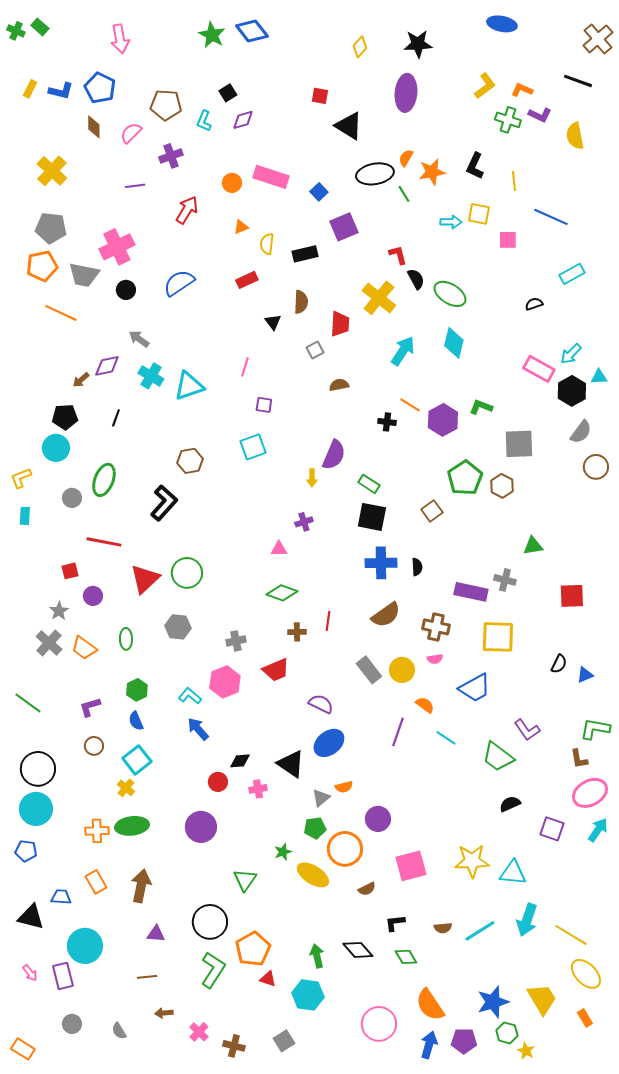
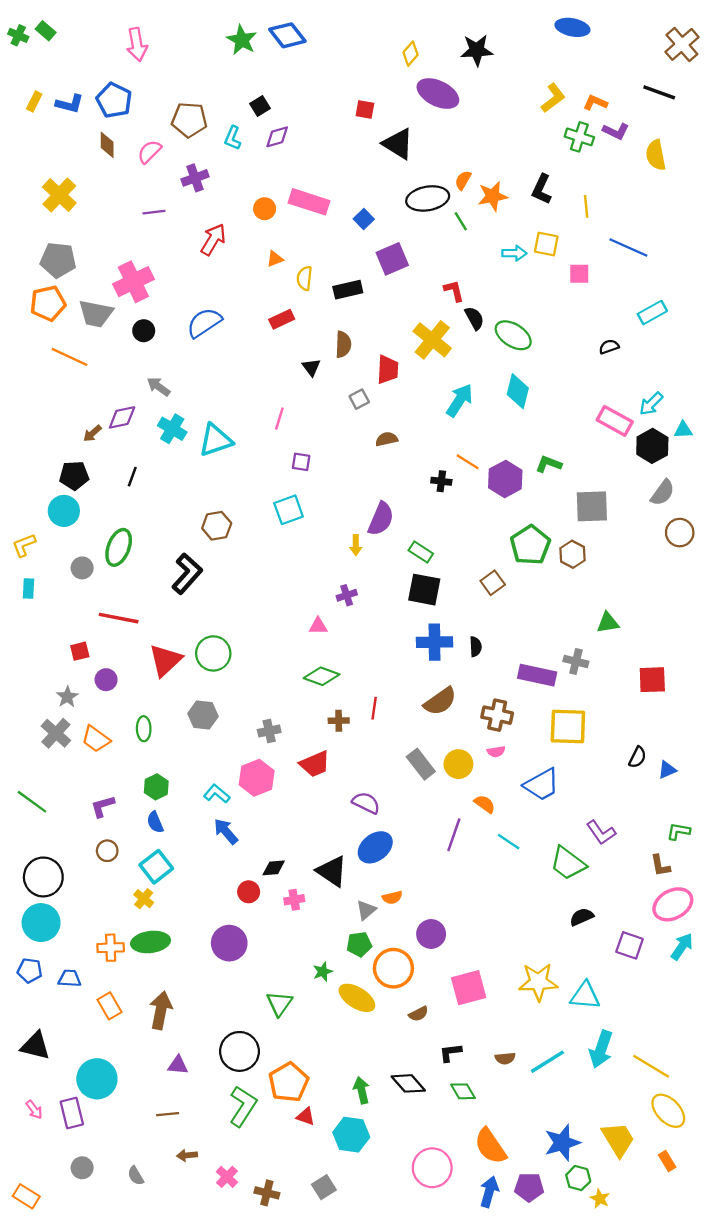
purple ellipse: (406, 93) -> (438, 94), moved, turned -69
green L-shape: (595, 729) -> (679, 831), size x0.7
blue trapezoid: (61, 897) -> (70, 978), moved

